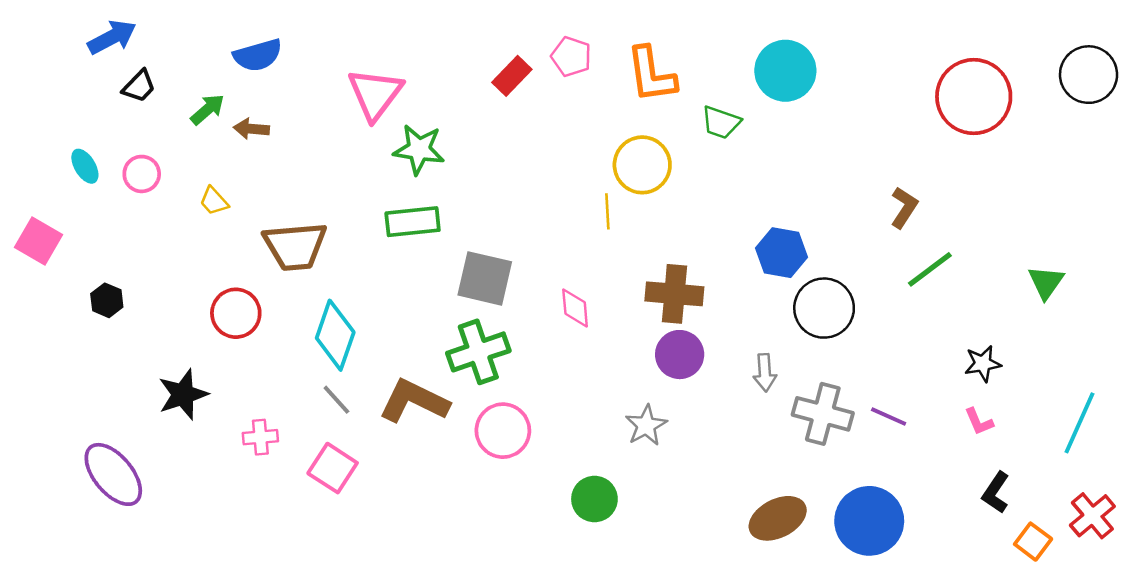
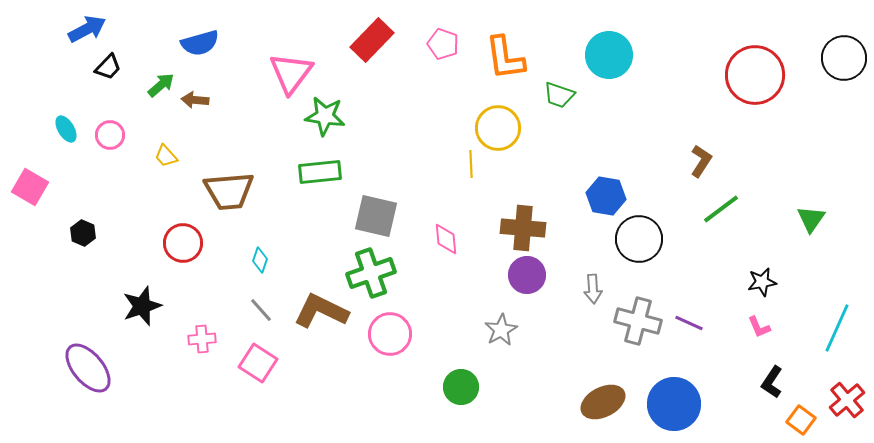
red rectangle: (512, 76) -> (372, 40), moved, size x1.4
cyan diamond: (335, 335) -> (260, 260), size x0.5

